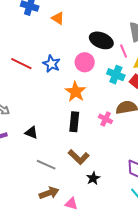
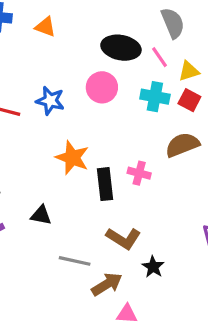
orange star: (75, 92) -> (72, 158), moved
pink cross: (106, 119) -> (139, 173), moved
brown arrow: (49, 193) -> (107, 284), moved

